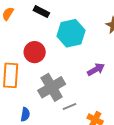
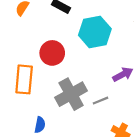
gray line: (69, 107) -> (101, 101), moved

